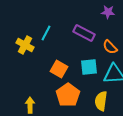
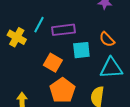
purple rectangle: (84, 33) -> (63, 30), moved, turned -35
cyan square: (89, 67) -> (81, 50), moved

